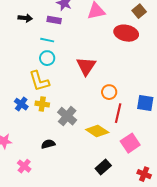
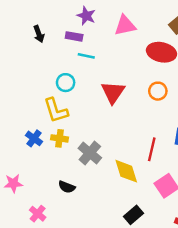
black arrow: (25, 18) -> (39, 34), turned 64
cyan line: (47, 40) -> (86, 56), moved
orange circle: (109, 92) -> (158, 91), moved
yellow diamond: (97, 131) -> (126, 171), turned 40
black semicircle: (48, 144) -> (67, 187), turned -144

